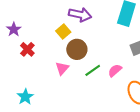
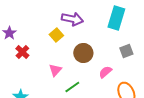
brown circle: (77, 49) -> (83, 53), moved
green line: (93, 70) -> (72, 87), moved

